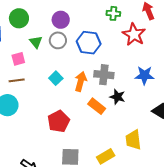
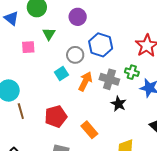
green cross: (113, 13) -> (132, 72), moved
gray circle: (58, 40) -> (75, 55), moved
brown line: (17, 80) -> (21, 111), moved, turned 70
orange rectangle: (97, 106) -> (89, 130), moved

